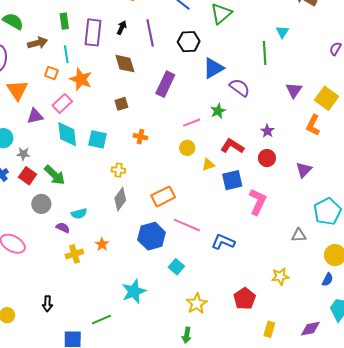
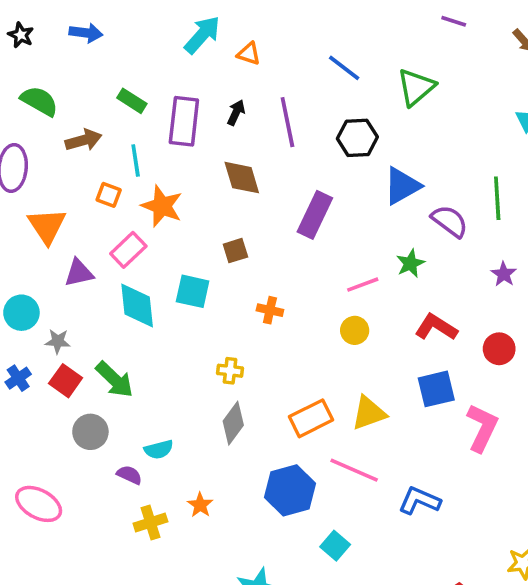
green rectangle: (64, 21) -> (132, 101), turned -49
green line: (265, 53) -> (497, 198), moved
purple star: (267, 131) -> (504, 274), moved
cyan square: (98, 139) -> (193, 291), moved
yellow triangle: (208, 165) -> (369, 413), moved, size x1.5

